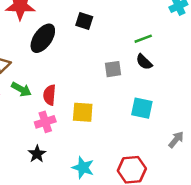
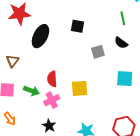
black square: (84, 21) -> (78, 26), moved
green line: (143, 39) -> (123, 18), moved, turned -72
green arrow: (21, 89) -> (31, 91), moved

